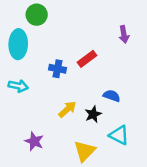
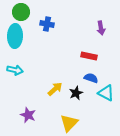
green circle: (37, 15) -> (21, 12), moved
red rectangle: (87, 59) -> (89, 56), moved, turned 49
blue cross: (58, 69) -> (47, 24), moved
cyan triangle: (119, 135) -> (106, 93), moved

